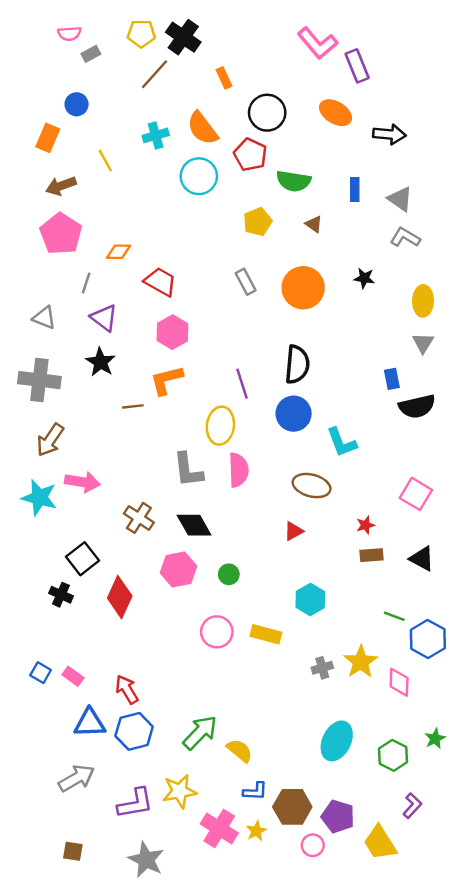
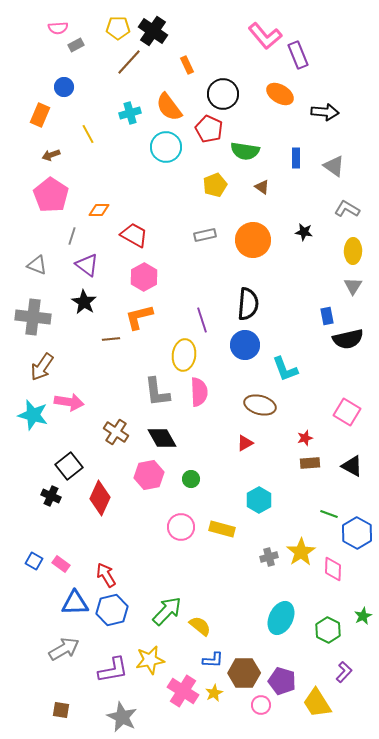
brown arrow: (61, 186) -> (51, 155), size x0.7
gray L-shape: (405, 237) -> (347, 209), moved
gray rectangle: (246, 282) -> (205, 235), turned -75

